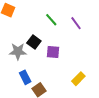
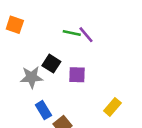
green line: (51, 20) -> (72, 33), turned -32
purple line: (76, 23) -> (86, 35), moved

